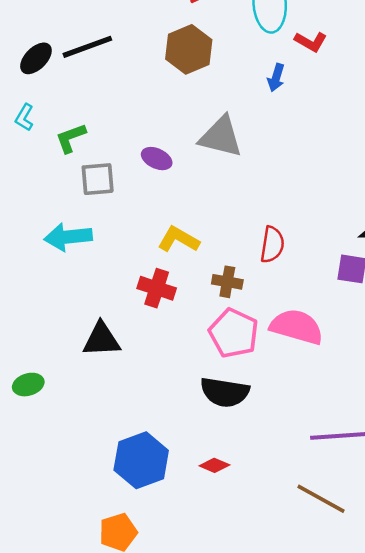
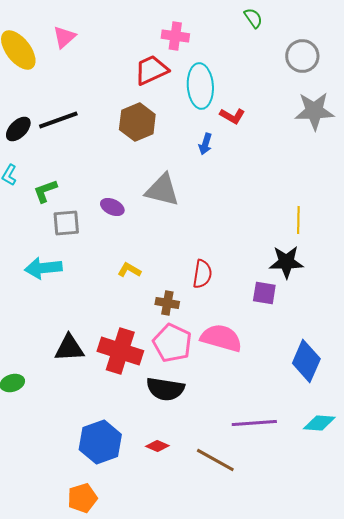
yellow L-shape: (178, 239) -> (129, 270), size x0.7
red cross: (157, 288) -> (120, 351), moved, size x1.5
brown line: (321, 499) -> (215, 460), moved

